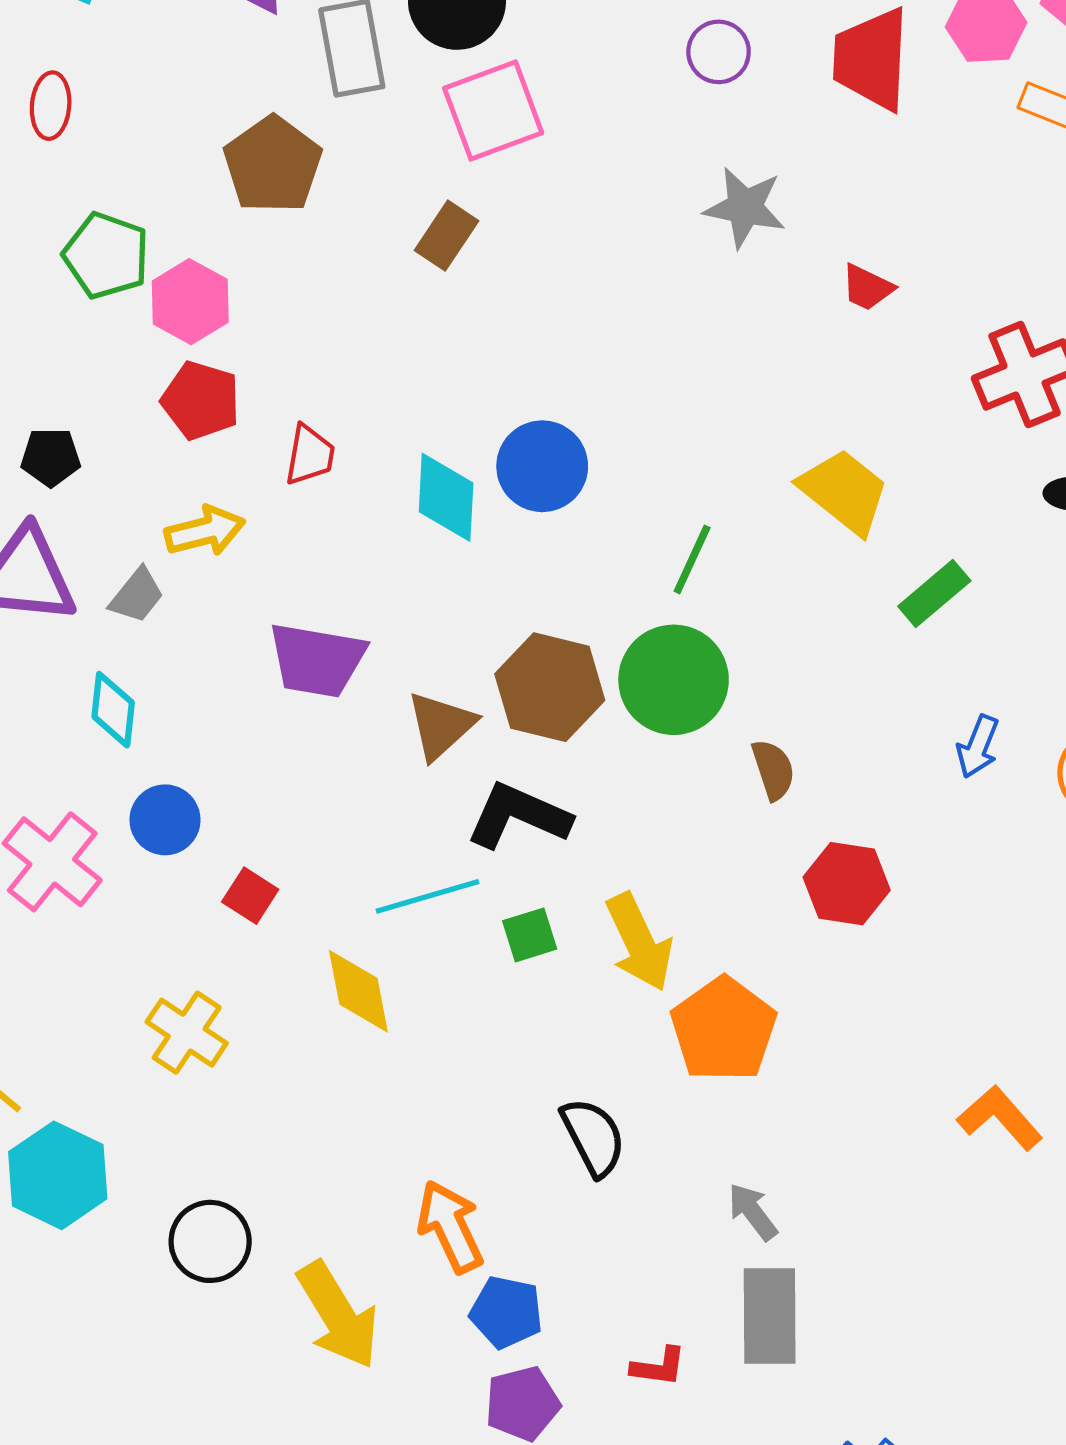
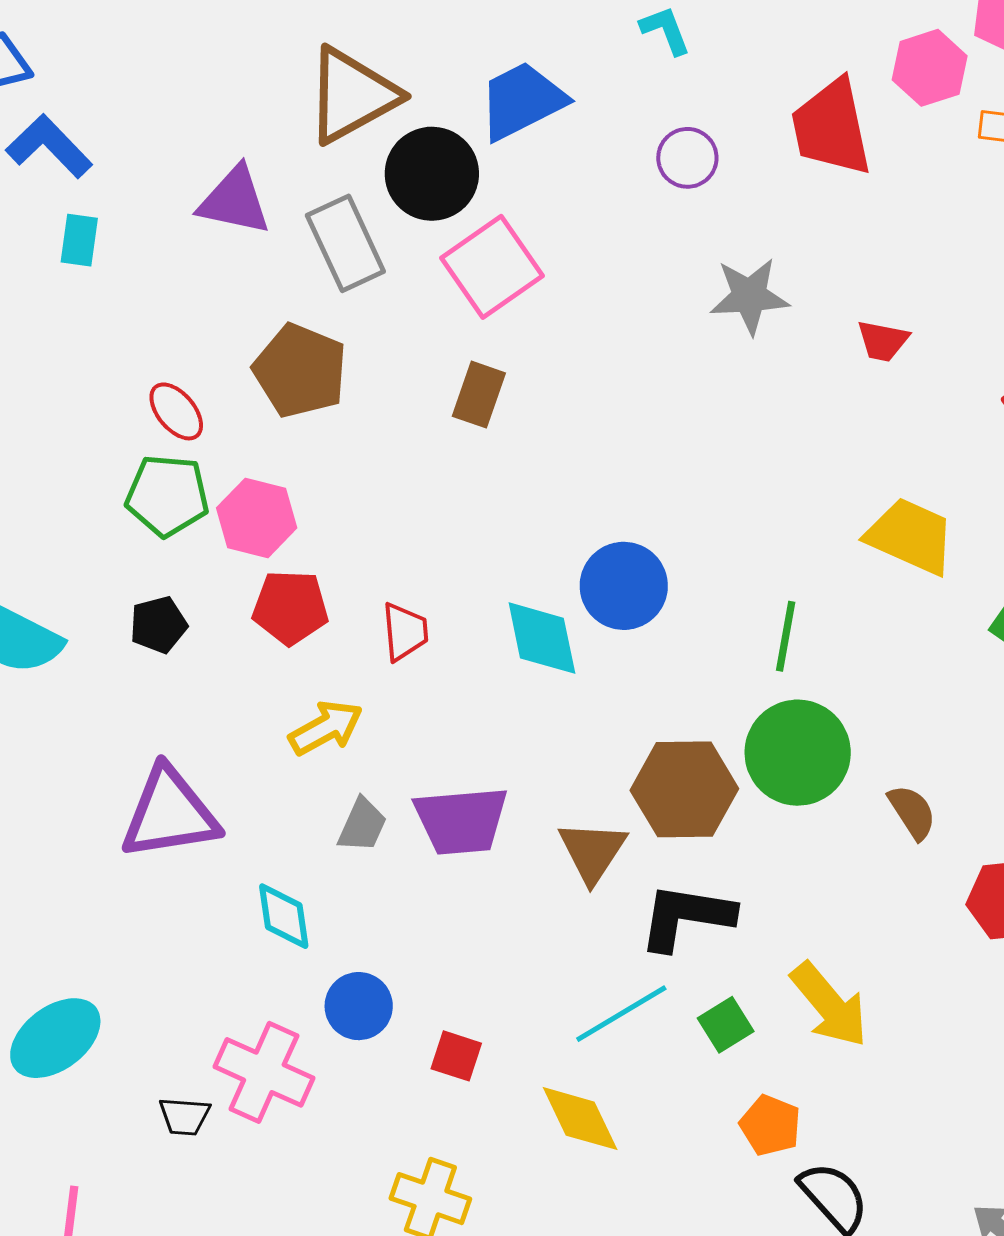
red ellipse: (51, 106) -> (176, 411), moved, turned -30
black pentagon: (51, 457) -> (158, 625), moved
gray trapezoid: (137, 595) -> (362, 825), moved
orange pentagon: (724, 1029) -> (770, 1125), moved, size x0.6

